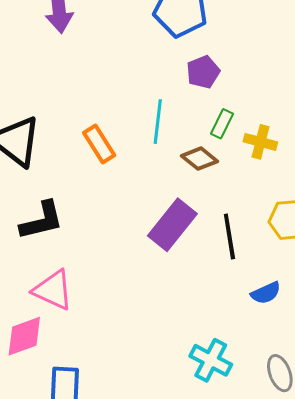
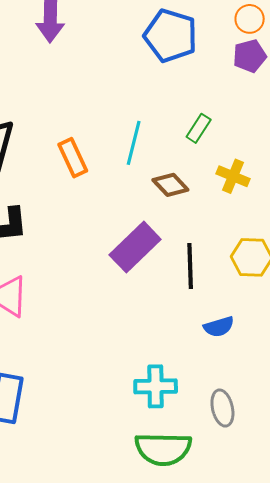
purple pentagon: (203, 72) -> (250, 56), moved
green rectangle: (222, 124) -> (199, 128), moved
cyan cross: (211, 360) -> (156, 386), turned -36

